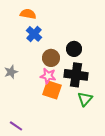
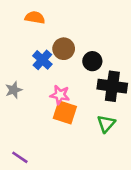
blue cross: (34, 34) -> (42, 60), moved
brown circle: (51, 58) -> (64, 49), moved
black cross: (76, 75) -> (112, 86), moved

